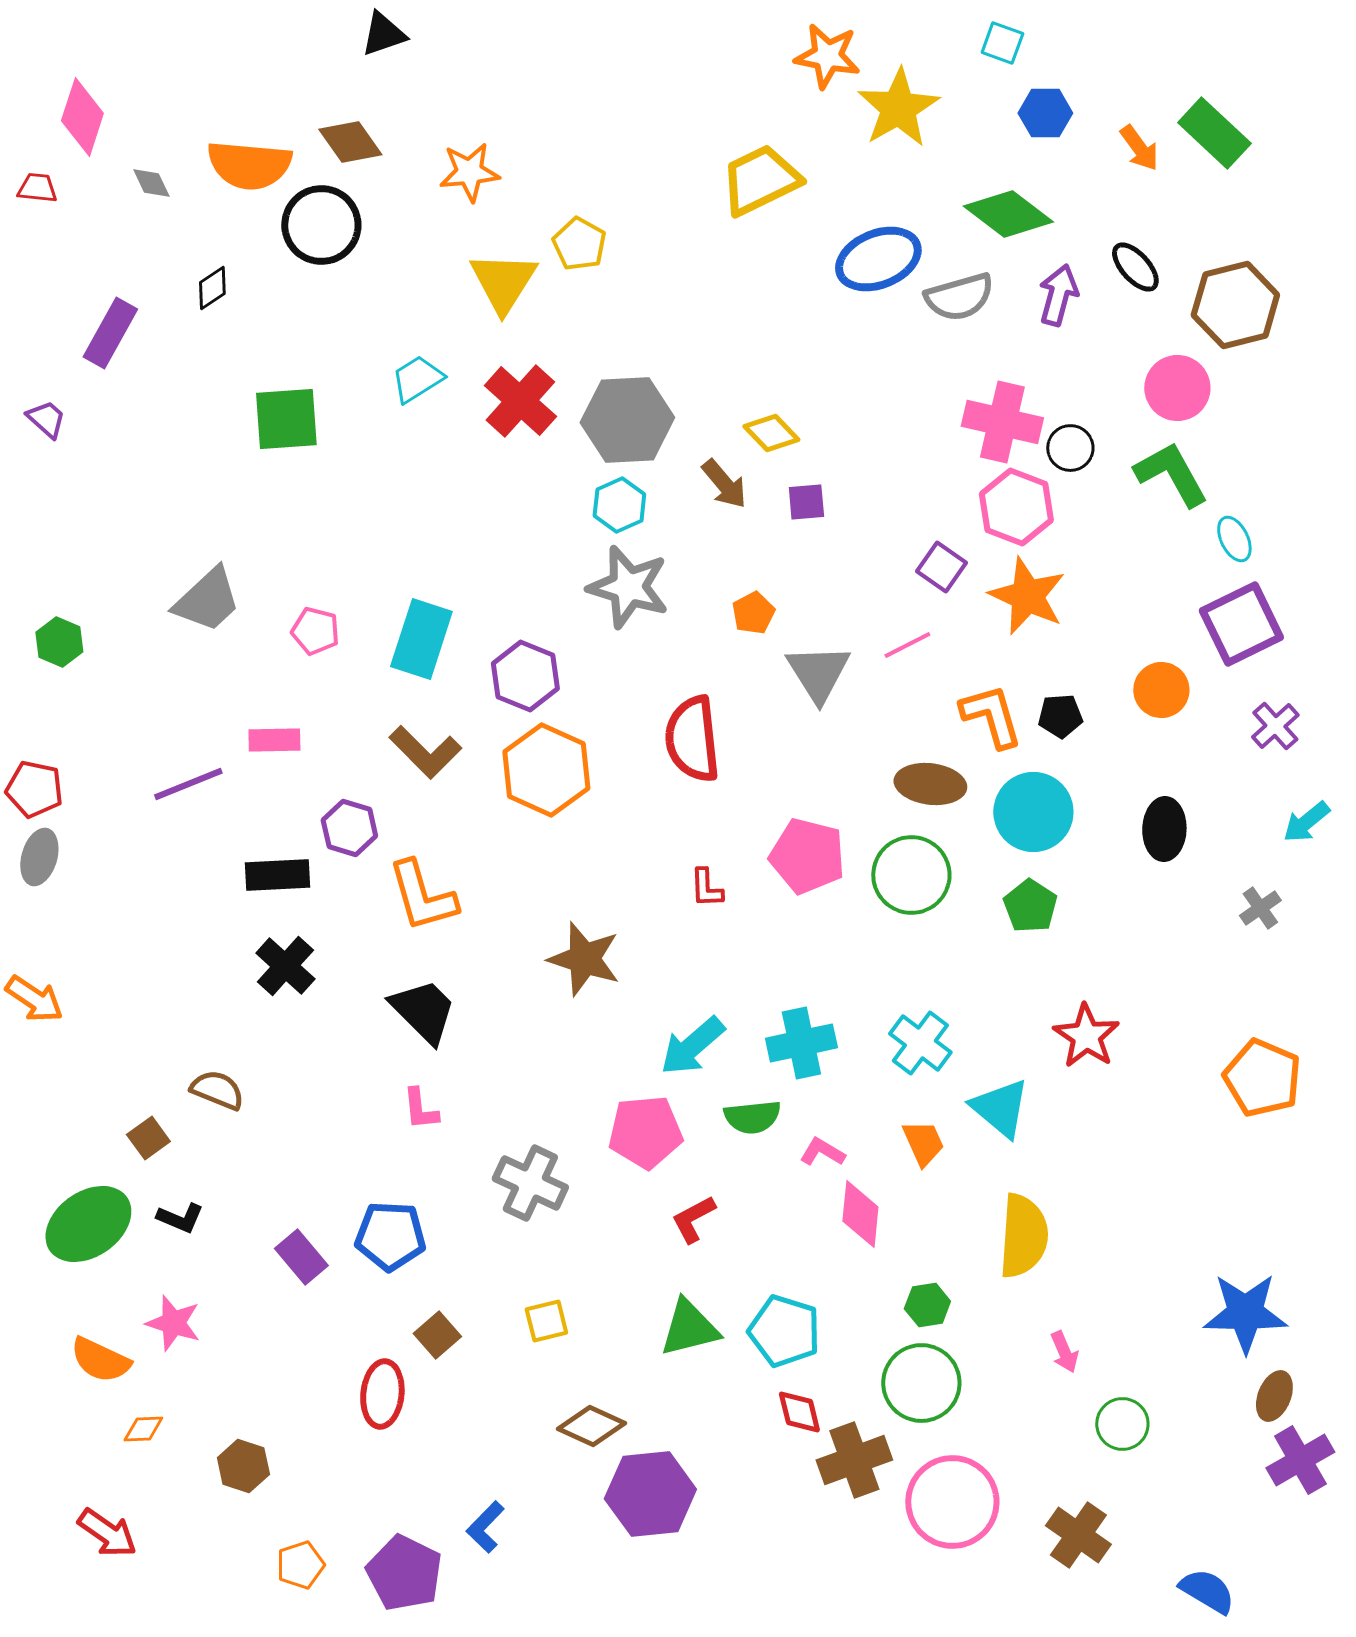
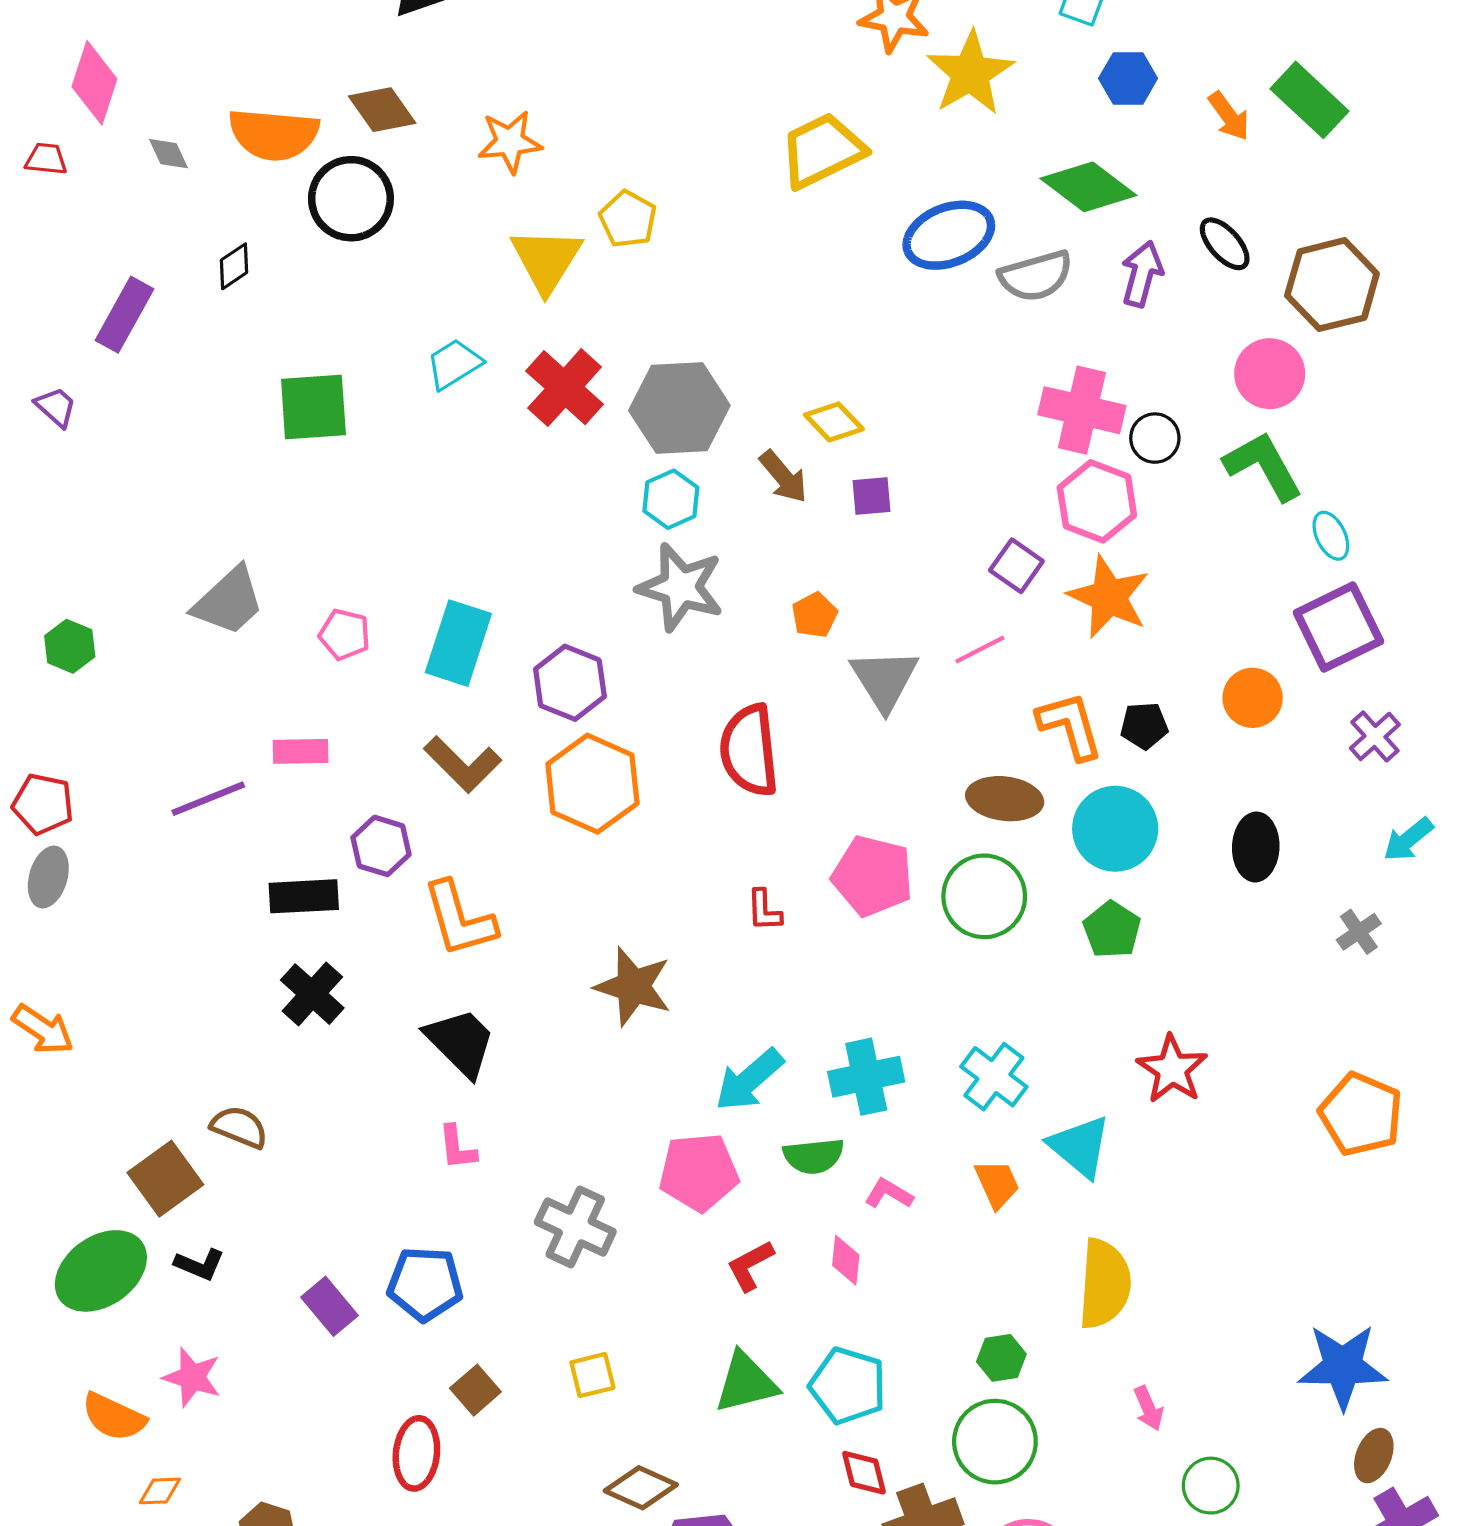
brown square: (148, 1138) -> (165, 1179), size x1.6
pink diamond: (860, 1214) -> (846, 1260), moved, size x0.7

